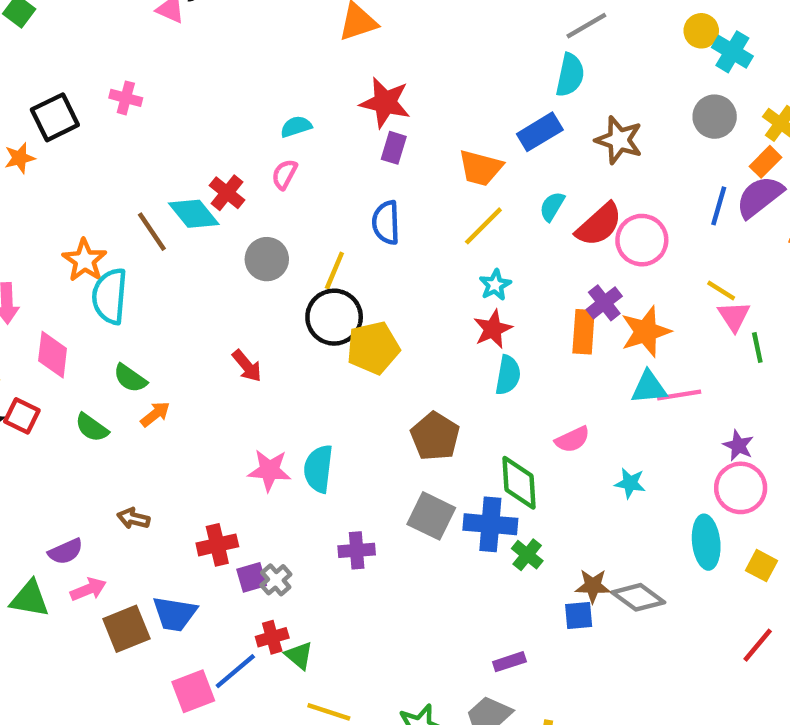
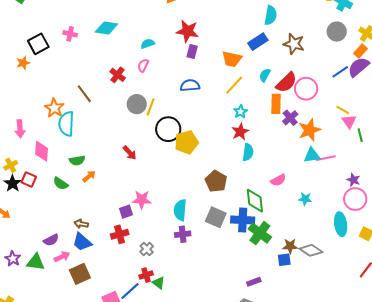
blue line: (719, 206) -> (340, 72), turned 42
cyan diamond: (194, 214) -> (106, 28), moved, turned -40
blue semicircle: (386, 223) -> (190, 85), turned 90
yellow line: (334, 271) -> (151, 107), moved
orange rectangle: (584, 332) -> (276, 104), moved
green semicircle: (130, 378) -> (77, 160), turned -42
cyan semicircle: (318, 469) -> (180, 210), moved
green cross: (527, 555) -> (260, 233), size x1.6
purple square: (252, 577) -> (126, 212), moved
blue trapezoid: (175, 614) -> (82, 242), moved, turned 35

